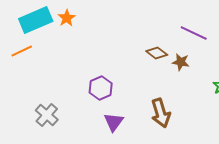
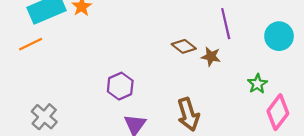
purple line: (194, 33) -> (226, 24), turned 52
gray cross: (47, 115) -> (44, 117), moved

